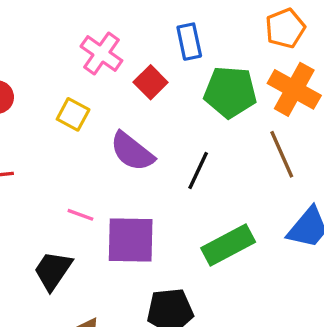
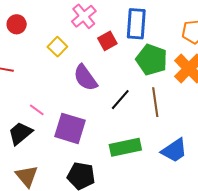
blue rectangle: (189, 42) -> (136, 24), size x1.4
brown line: (282, 154) -> (155, 102), moved
pink line: (80, 215) -> (37, 110), moved

